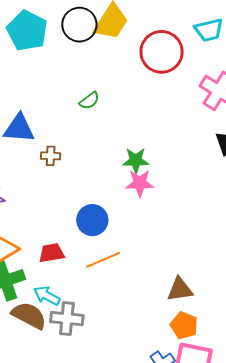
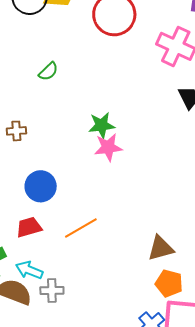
blue circle: (92, 220) -> (41, 186), moved
gray cross: (67, 319) -> (52, 290), size x0.7

